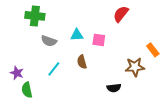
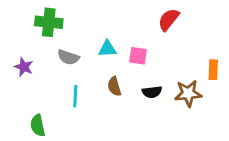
orange rectangle: (153, 50) -> (213, 70), turned 40
cyan line: (54, 69) -> (75, 96), turned -35
purple star: (17, 73) -> (24, 67), moved
black semicircle: (114, 88) -> (152, 92), moved

